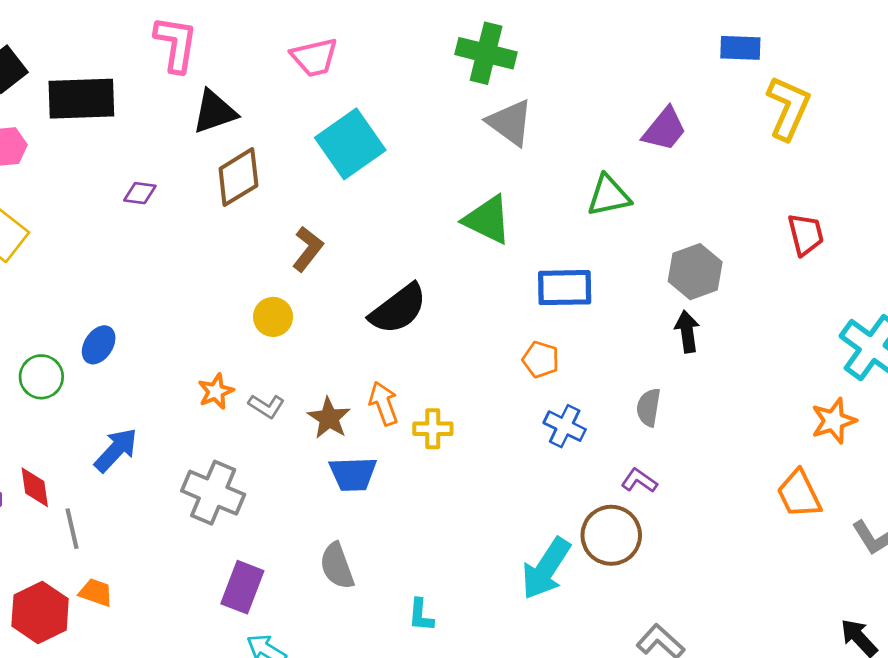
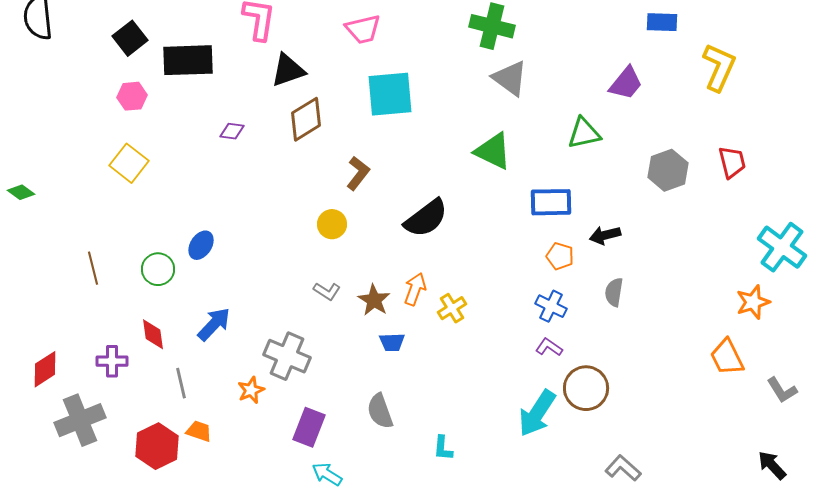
blue rectangle: (740, 48) -> (662, 22), moved
cyan square: (350, 144) -> (390, 94), turned 30
gray hexagon: (695, 272) -> (668, 170), moved
black arrow: (687, 332) -> (605, 235), moved, turned -96
orange pentagon: (541, 360) -> (560, 256), moved
orange star: (216, 391) -> (251, 390), moved
orange arrow: (384, 403) -> (415, 289), turned 40
yellow cross: (433, 429) -> (452, 308), turned -32
blue trapezoid: (353, 474) -> (392, 342), size x0.7
purple L-shape: (639, 481) -> (549, 347), moved
red diamond: (35, 487) -> (153, 334), moved

